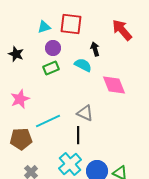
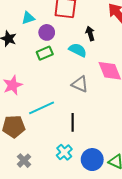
cyan triangle: (44, 27) -> (28, 18), moved
gray triangle: (85, 113) -> (80, 84), moved
cyan cross: (70, 164) -> (64, 152), size x0.7

